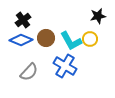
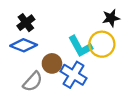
brown circle: (46, 38) -> (52, 63), moved
yellow circle: (90, 39) -> (102, 44), size x1.5

